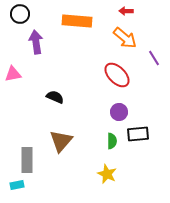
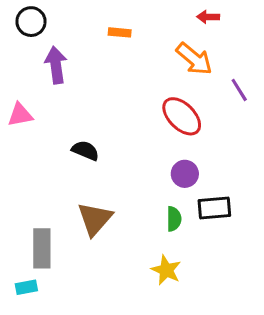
red arrow: (126, 11) -> (208, 17), moved
orange rectangle: (77, 21) -> (120, 32), size x0.5

